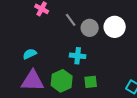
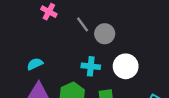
white circle: (115, 27) -> (126, 66), moved

